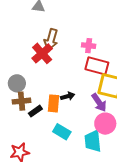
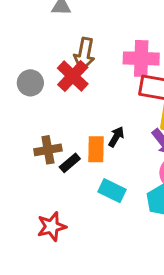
pink cross: (89, 46) -> (141, 58), size x1.6
gray circle: (17, 83) -> (30, 83), moved
black arrow: (68, 96) -> (116, 137), turned -40

